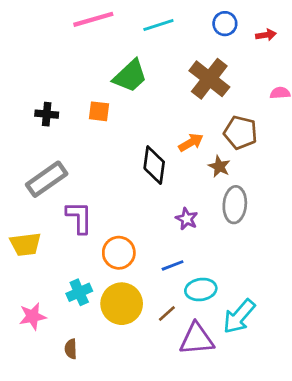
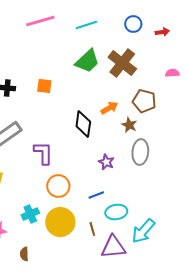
green trapezoid: (130, 76) -> (87, 61), moved
purple L-shape: (79, 217) -> (43, 153), moved
brown line: (167, 314) -> (92, 229), turned -64

